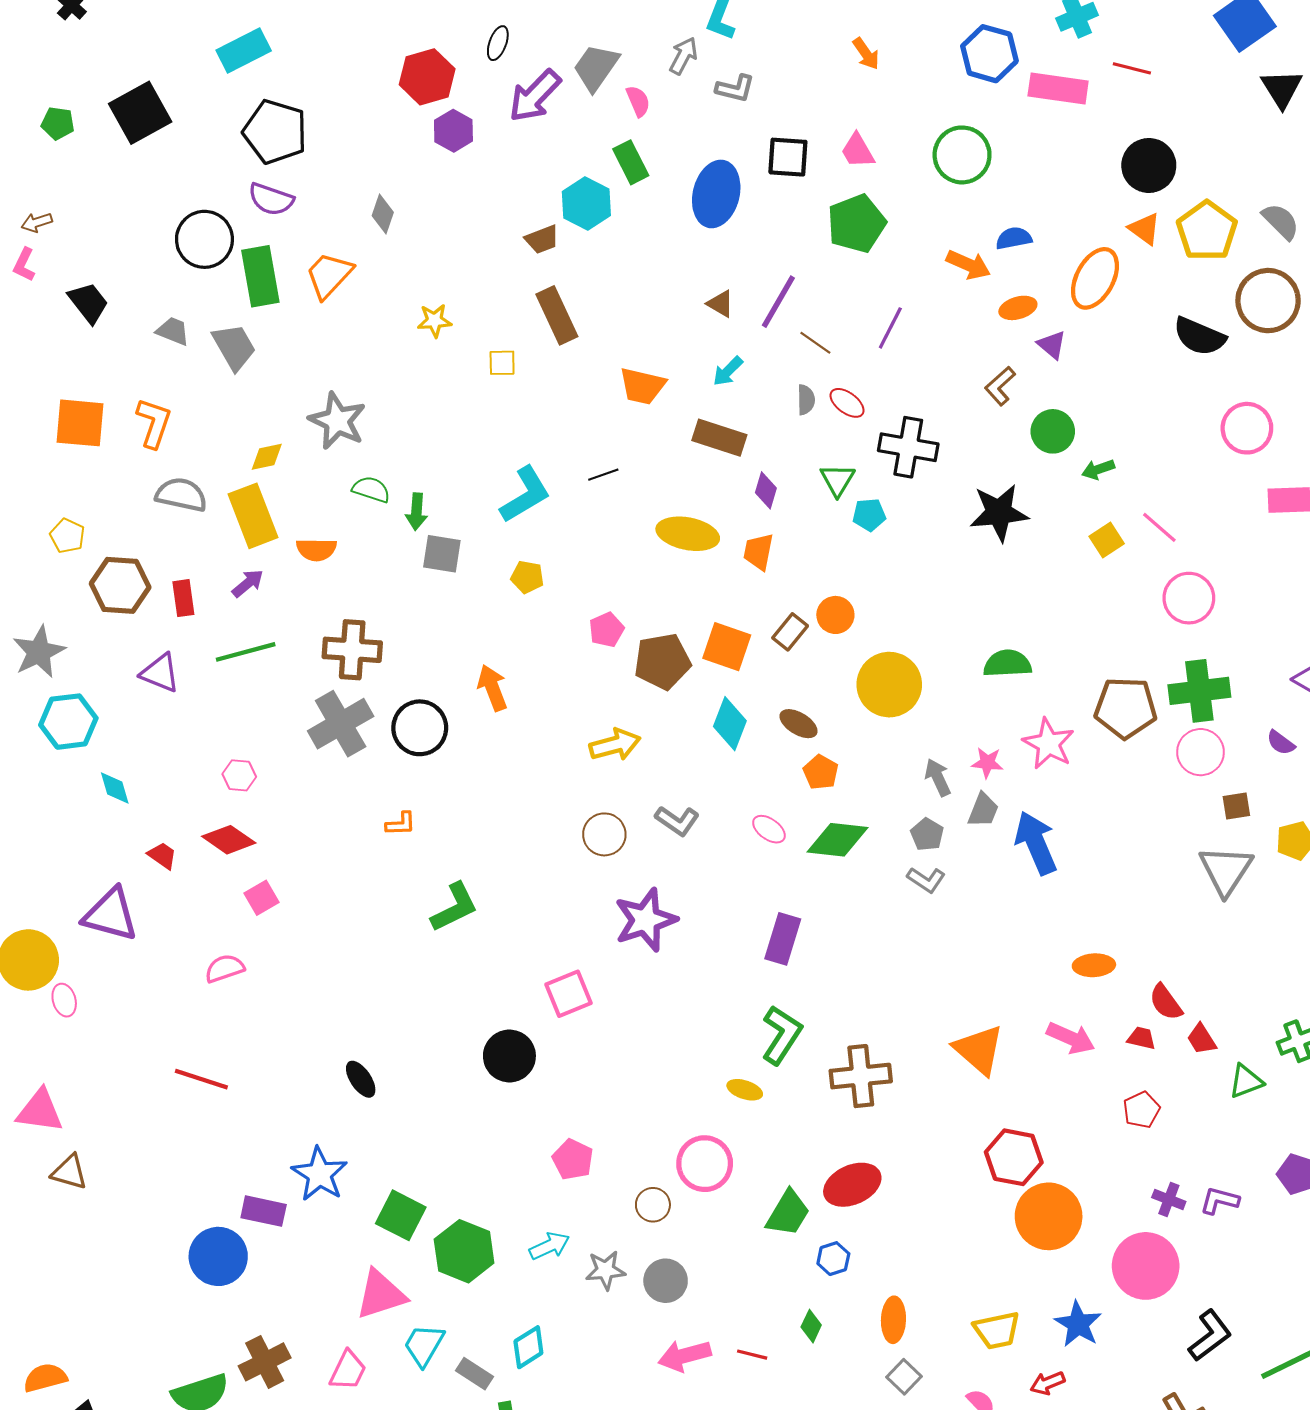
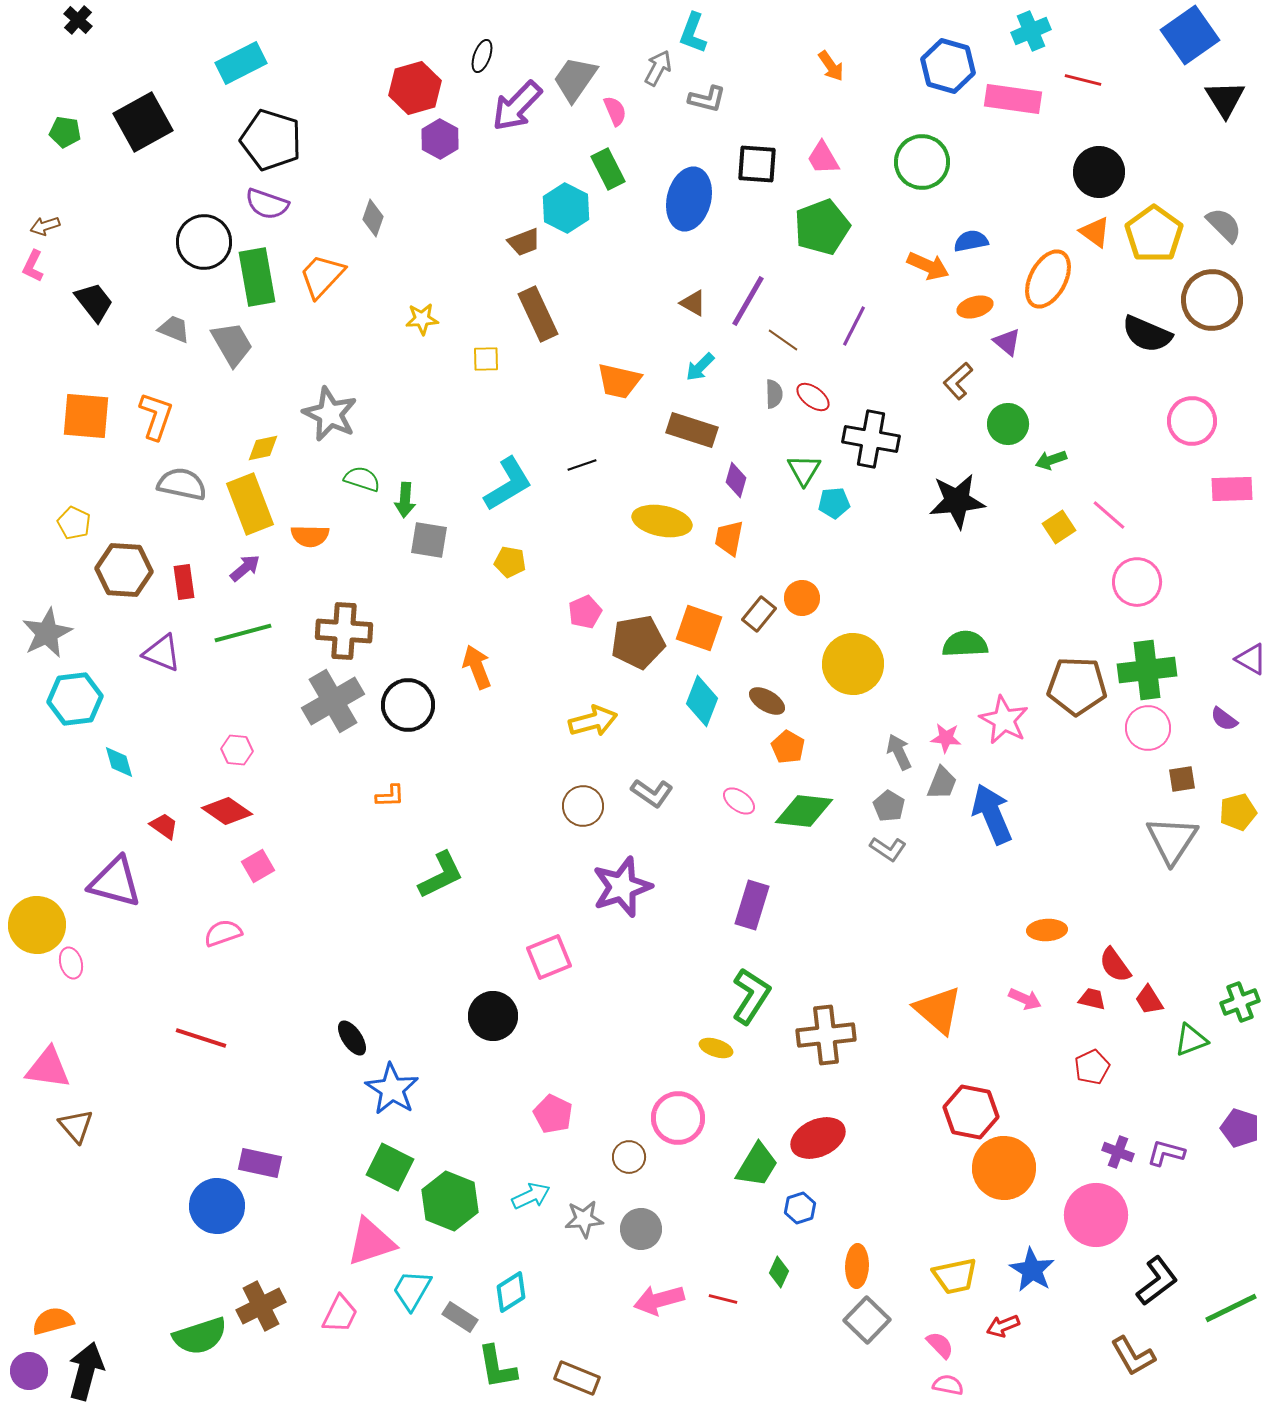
pink arrow: (1071, 1038) -> (1025, 999), size x0.7
brown triangle: (69, 1172) -> (76, 1126), turned 33
blue star: (319, 1174) -> (392, 1089), moved
gray square: (904, 1377) -> (867, 1320), size x1.4

